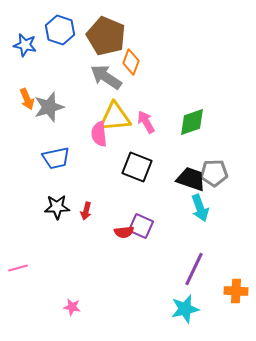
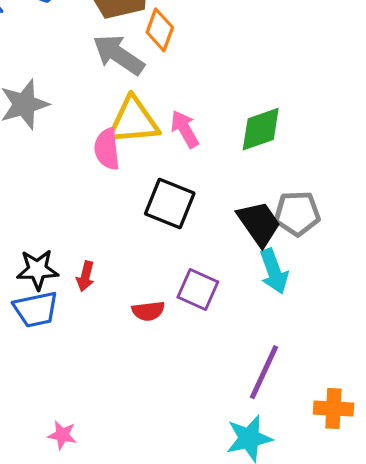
blue trapezoid: (56, 158) -> (36, 309), moved
black trapezoid: (191, 179) -> (259, 223), turned 36
purple square: (141, 226) -> (198, 289), moved

